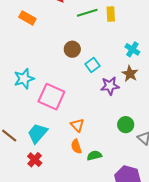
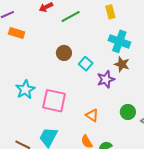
yellow rectangle: (111, 14) -> (110, 12), moved
cyan cross: (132, 49) -> (119, 41), size x1.5
orange triangle: (77, 125) -> (92, 115), moved

